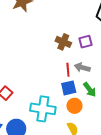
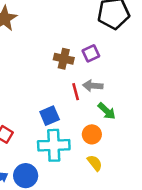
blue square: (69, 88) -> (50, 116), moved

